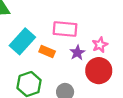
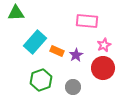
pink rectangle: (65, 29) -> (87, 21), moved
purple star: (77, 53) -> (76, 55), moved

